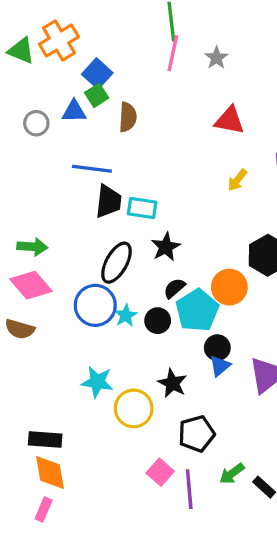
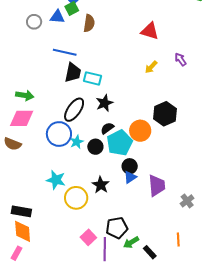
pink diamond: (31, 285) -> (22, 118), turned -55
black pentagon: (197, 434) -> (117, 228), moved

